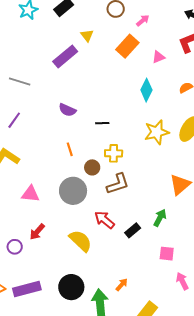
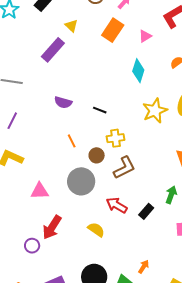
black line: (102, 123) -> (100, 110), turned 32
red arrow: (37, 232) -> (52, 227), size x1.4
yellow semicircle: (81, 241) -> (96, 230), size x0.7

